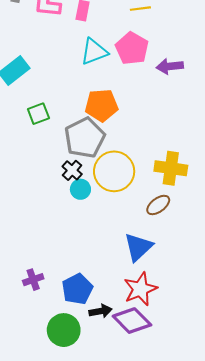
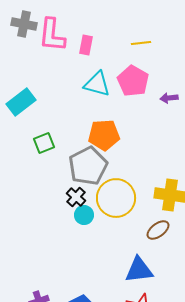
cyan triangle: (94, 52) -> (97, 84), turned 36
purple arrow: (170, 66) -> (169, 98), size x0.7
blue triangle: (138, 247) -> (139, 270), turned 36

